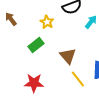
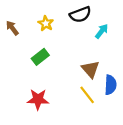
yellow star: (47, 22) -> (46, 23), moved
brown triangle: (68, 56) -> (90, 69), moved

